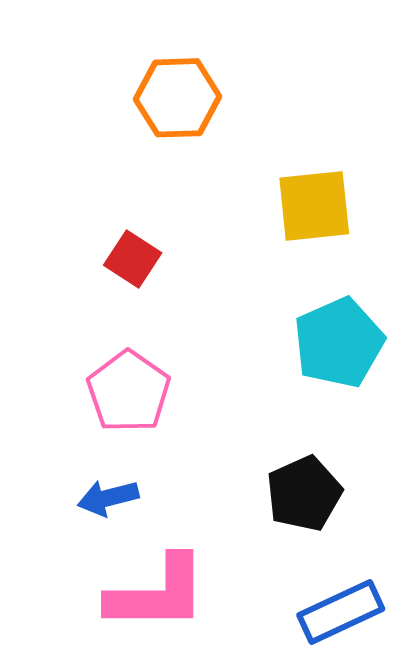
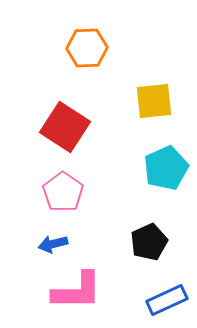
red square: (133, 259) -> (65, 127), size x1.8

